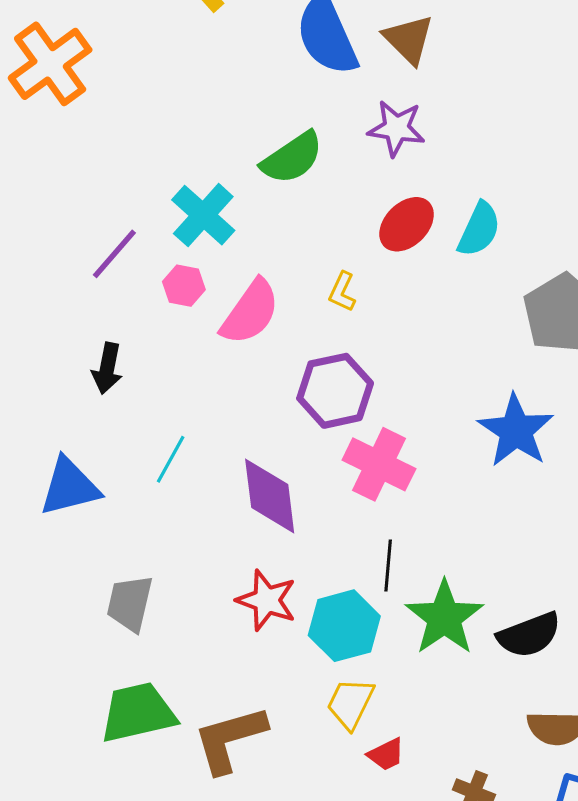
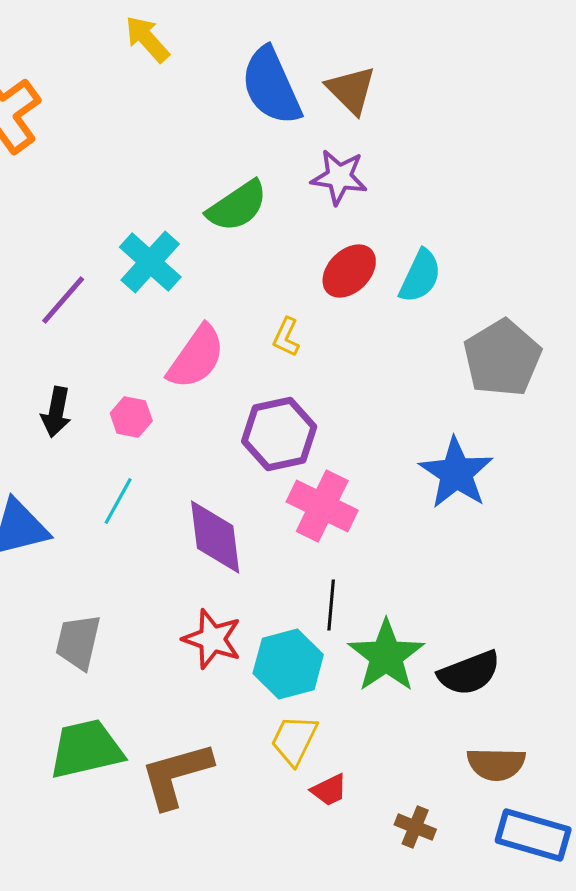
pink hexagon: (184, 286) -> (131, 417), moved

